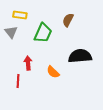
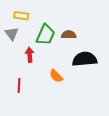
brown semicircle: (68, 20) -> (69, 35), moved, turned 64
red arrow: (28, 63) -> (30, 55), moved

